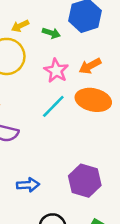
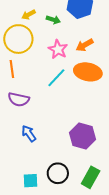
blue arrow: (28, 185) -> (29, 133), moved, turned -120

